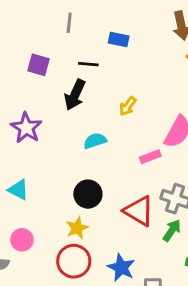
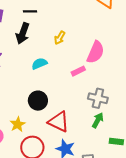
red triangle: (139, 211) -> (59, 122), moved
yellow star: (77, 228) -> (18, 124), moved

